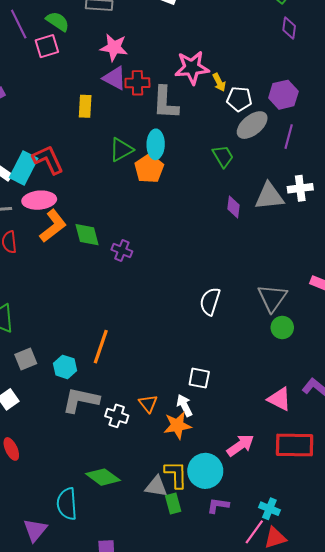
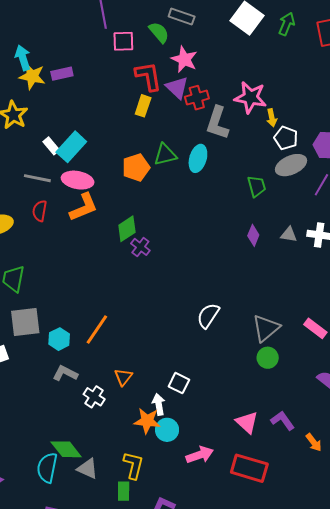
green semicircle: (58, 21) -> (159, 32), moved
red cross: (137, 83) -> (197, 98), turned -30
red L-shape: (48, 160) -> (148, 76), moved
orange pentagon: (149, 169) -> (136, 167), moved
gray triangle: (269, 196) -> (289, 235), size x0.6
green diamond: (87, 235) -> (127, 229), moved, turned 56
gray square: (26, 359) -> (25, 322), size x1.5
gray L-shape: (81, 400) -> (65, 373), size x0.7
orange triangle: (148, 403) -> (123, 377), moved
cyan circle: (205, 471) -> (167, 430), moved, size x0.7
gray triangle: (156, 486) -> (87, 469), moved
cyan semicircle: (67, 504) -> (47, 468), moved

